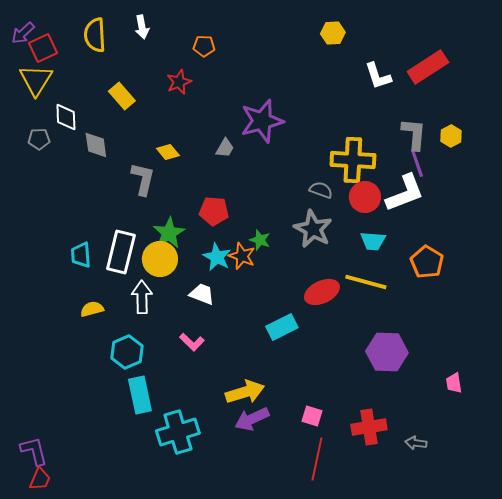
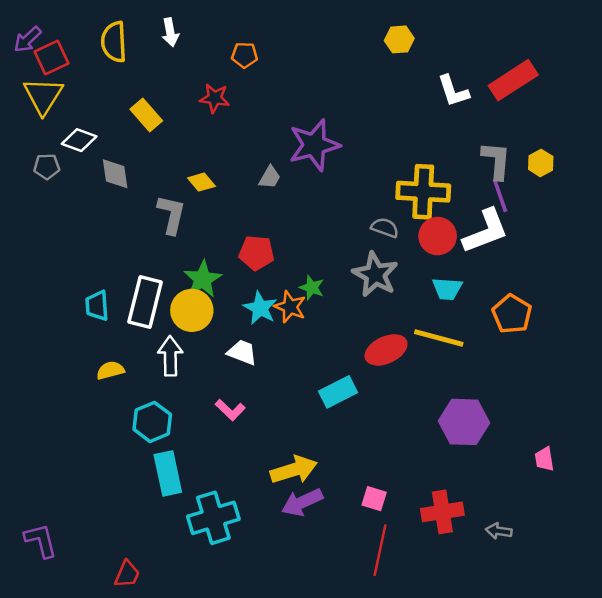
red star: (179, 82) -> (215, 98), turned 30
white diamond: (66, 117) -> (79, 140), turned -68
red trapezoid: (40, 479) -> (127, 574), moved

